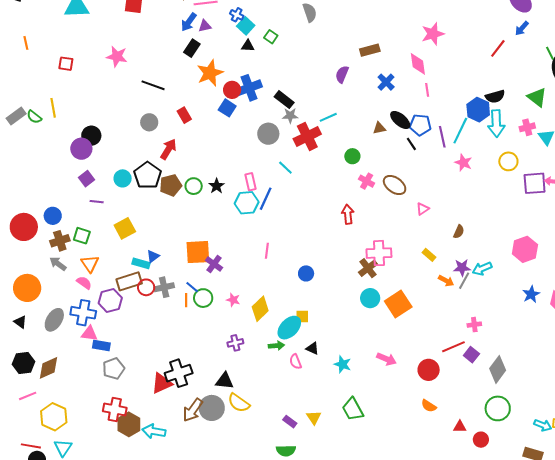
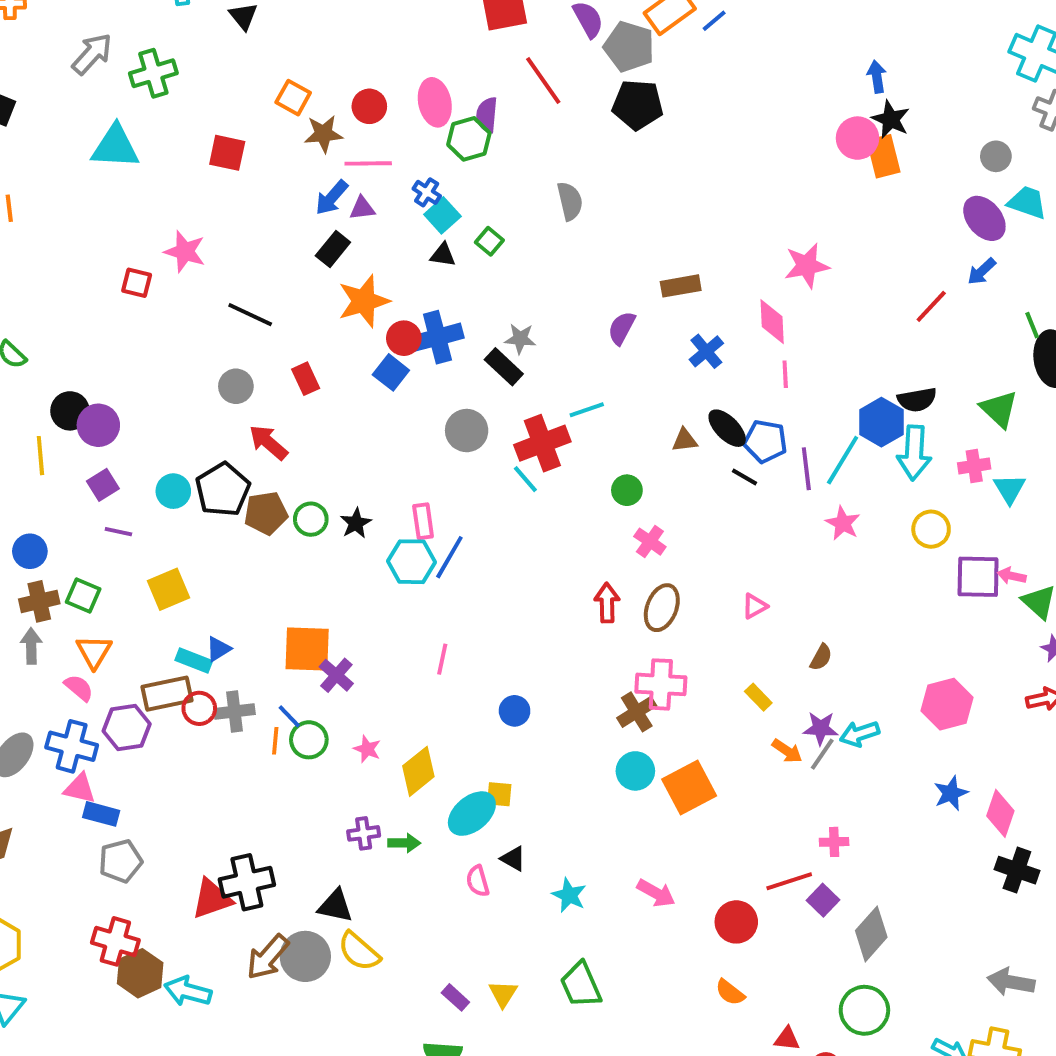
red square: (66, 64) -> (137, 283), moved
yellow line: (53, 108) -> (40, 456), moved
gray star: (290, 116) -> (520, 339), moved
black circle: (91, 136) -> (70, 411), moved
black line: (411, 144) -> (744, 477), turned -32
red arrow: (168, 149) -> (268, 442), turned -85
cyan line: (285, 168) -> (525, 479), moved
brown ellipse: (395, 185) -> (662, 608), moved, turned 70
gray arrow: (58, 264) -> (31, 646), turned 48
green arrow: (276, 346) -> (404, 843), moved

